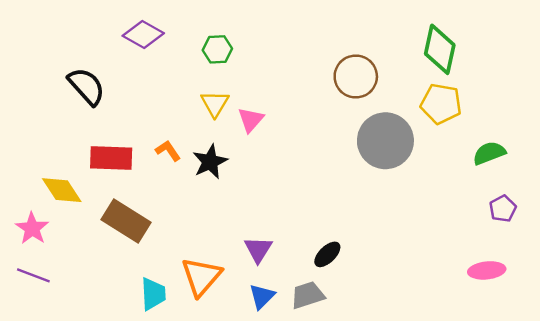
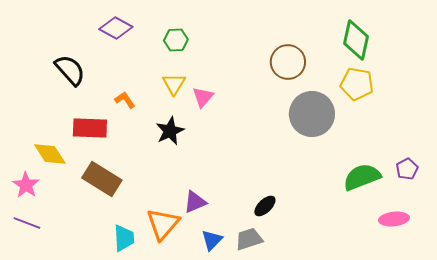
orange L-shape: (168, 151) -> (125, 100), moved
green semicircle: (489, 153) -> (362, 177), moved, size x1.4
purple triangle: (258, 249) -> (195, 202), moved, turned 35

